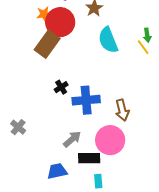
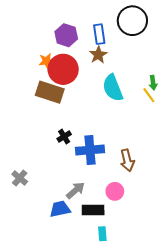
brown rectangle: (47, 44) -> (50, 92), turned 72
pink circle: (110, 140) -> (115, 191), size x0.6
blue trapezoid: (57, 171) -> (60, 209), moved

